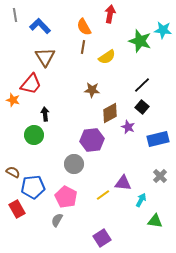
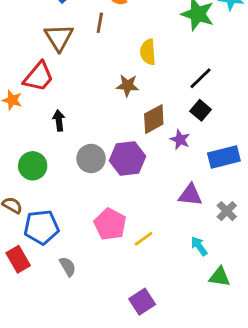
brown line: (83, 47) -> (100, 23), moved
yellow semicircle: (107, 57) -> (148, 52), moved, turned 120
green circle: (34, 135) -> (33, 166), moved
gray circle: (74, 164) -> (91, 159), moved
purple triangle: (123, 183) -> (190, 195), moved
pink pentagon: (66, 197) -> (110, 224), moved
cyan arrow: (141, 200) -> (199, 246), turned -64
gray semicircle: (57, 220) -> (68, 267), moved, turned 120

